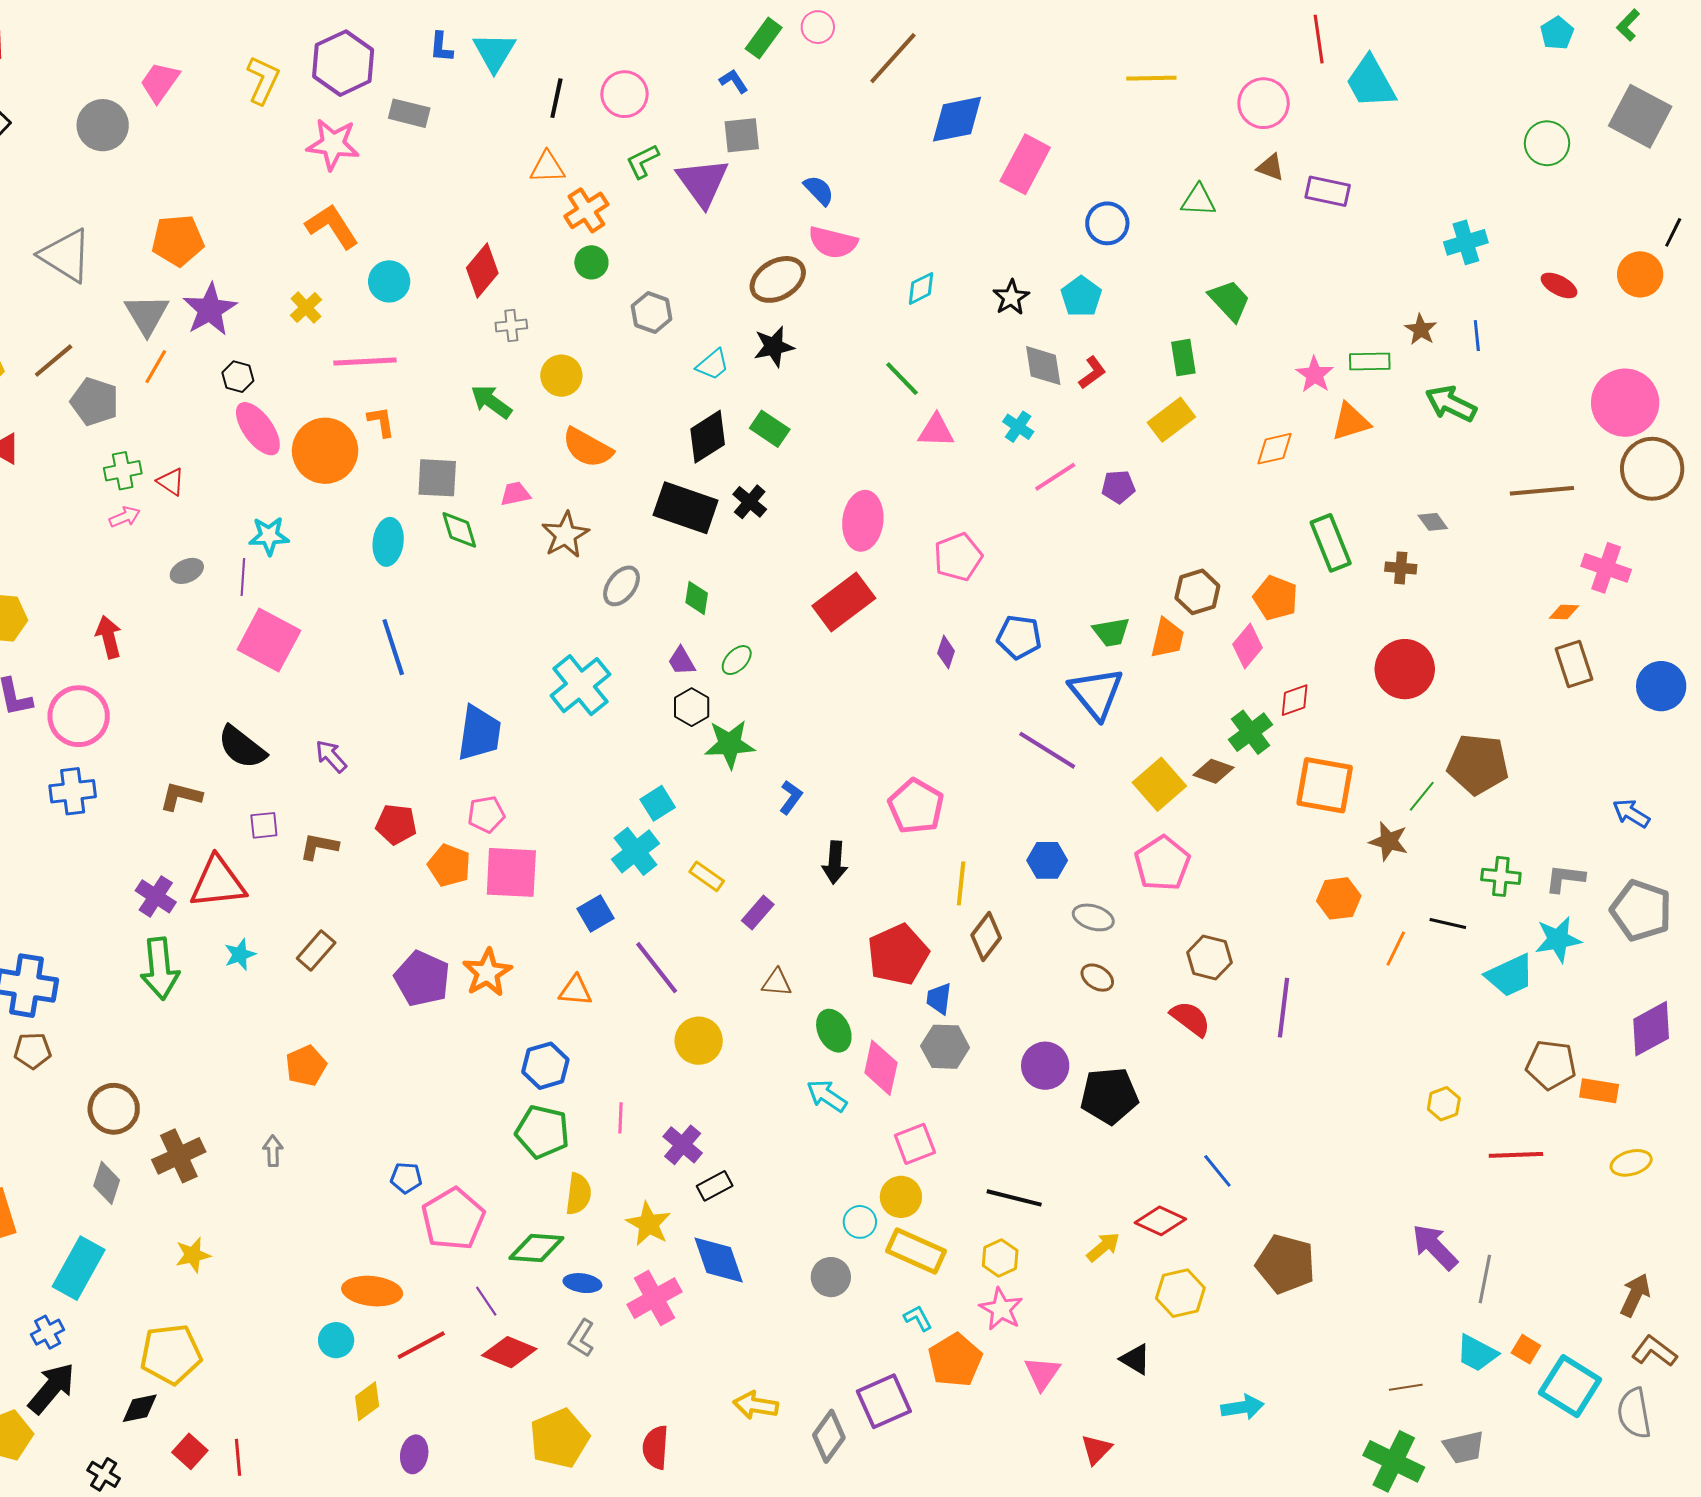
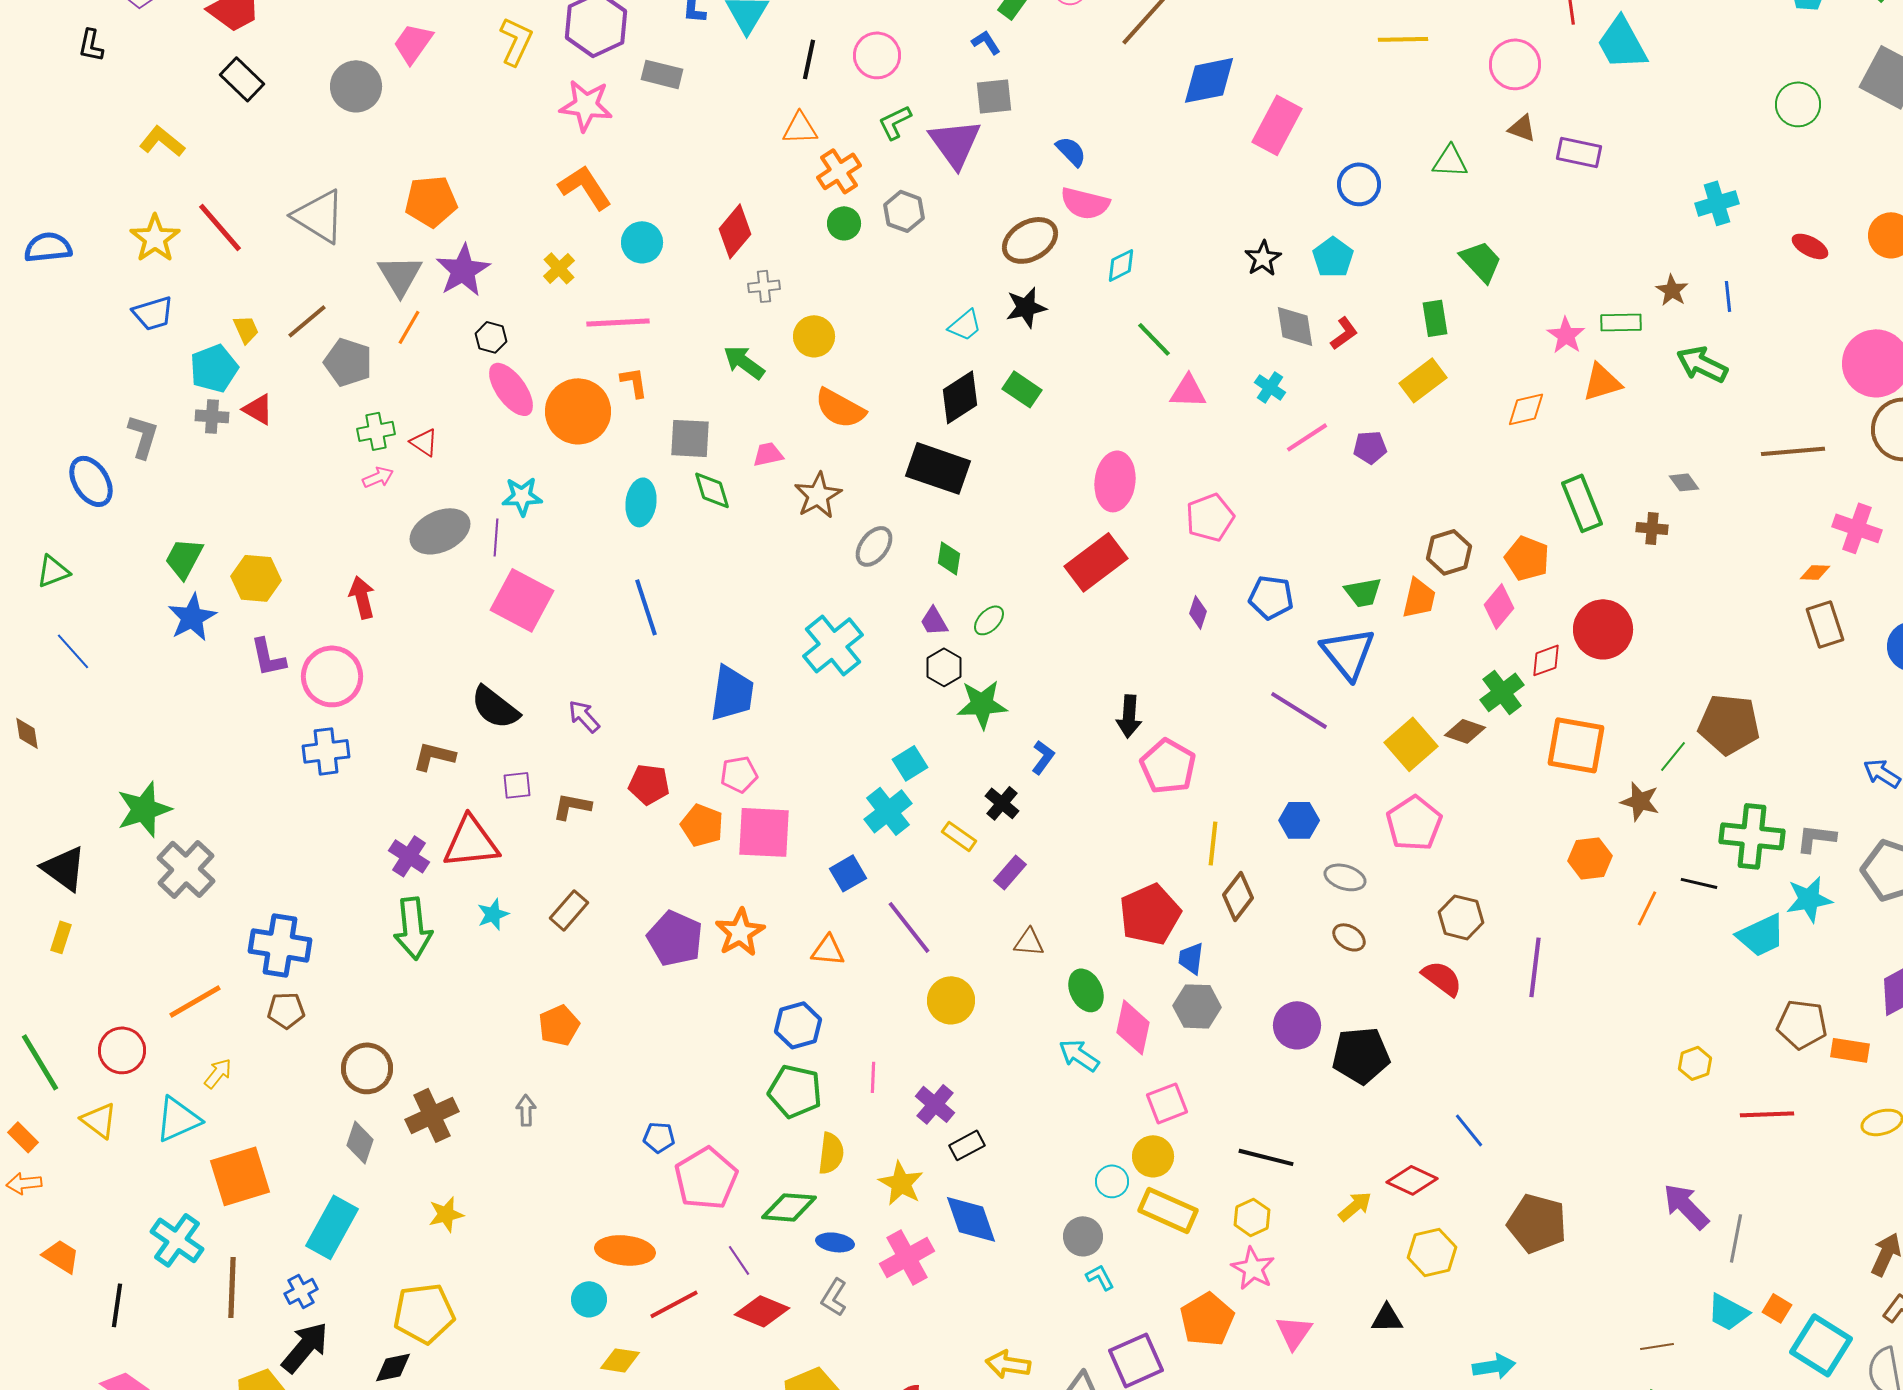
cyan diamond: (921, 288) -> (1121, 265), moved
gray hexagon: (652, 313) -> (904, 211), moved
black cross: (750, 502) -> (1002, 803), moved
gray ellipse: (187, 571) -> (440, 531), size x1.8
red circle: (1405, 669) -> (1603, 629), moved
black arrow: (835, 862) -> (1129, 716), moved
green cross: (1501, 876) -> (1752, 836), size x1.6
cyan L-shape: (918, 1318) -> (1100, 1277), moved
black triangle: (1135, 1359) -> (1387, 1318), turned -32
yellow diamond: (367, 1401) -> (620, 1360), turned 45

